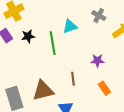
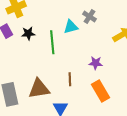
gray cross: (99, 16) -> (90, 17), moved
orange rectangle: (104, 88) -> (100, 91), size x1.5

